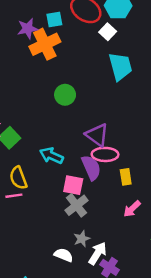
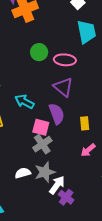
pink ellipse: (105, 154) -> (65, 60), moved
gray star: (82, 239) -> (45, 172), size x1.5
white semicircle: (64, 255) -> (23, 173), moved, turned -42

